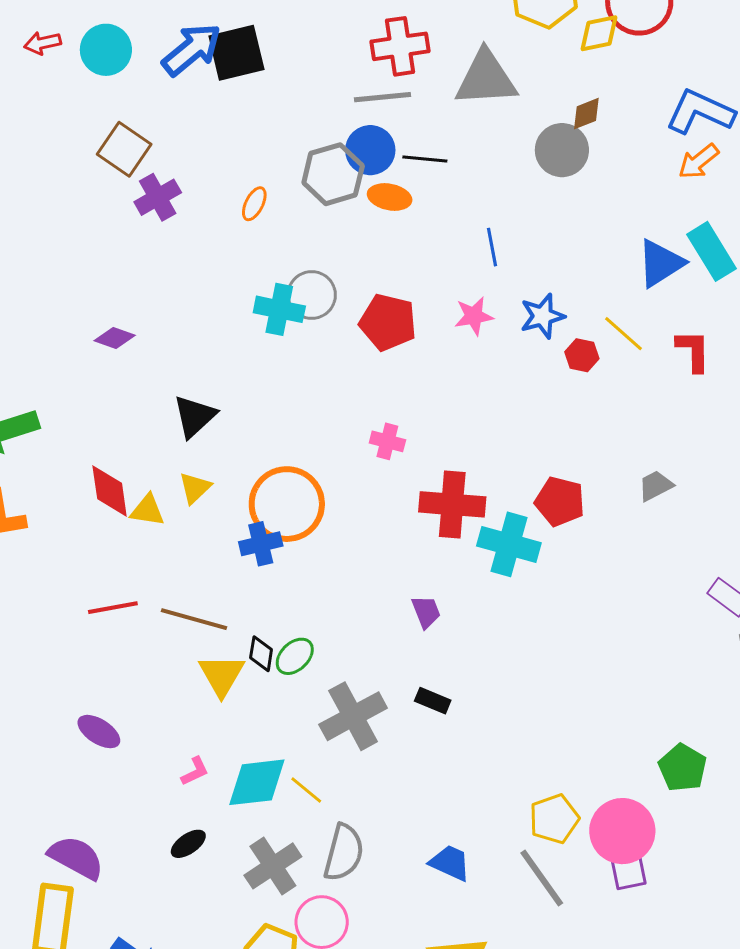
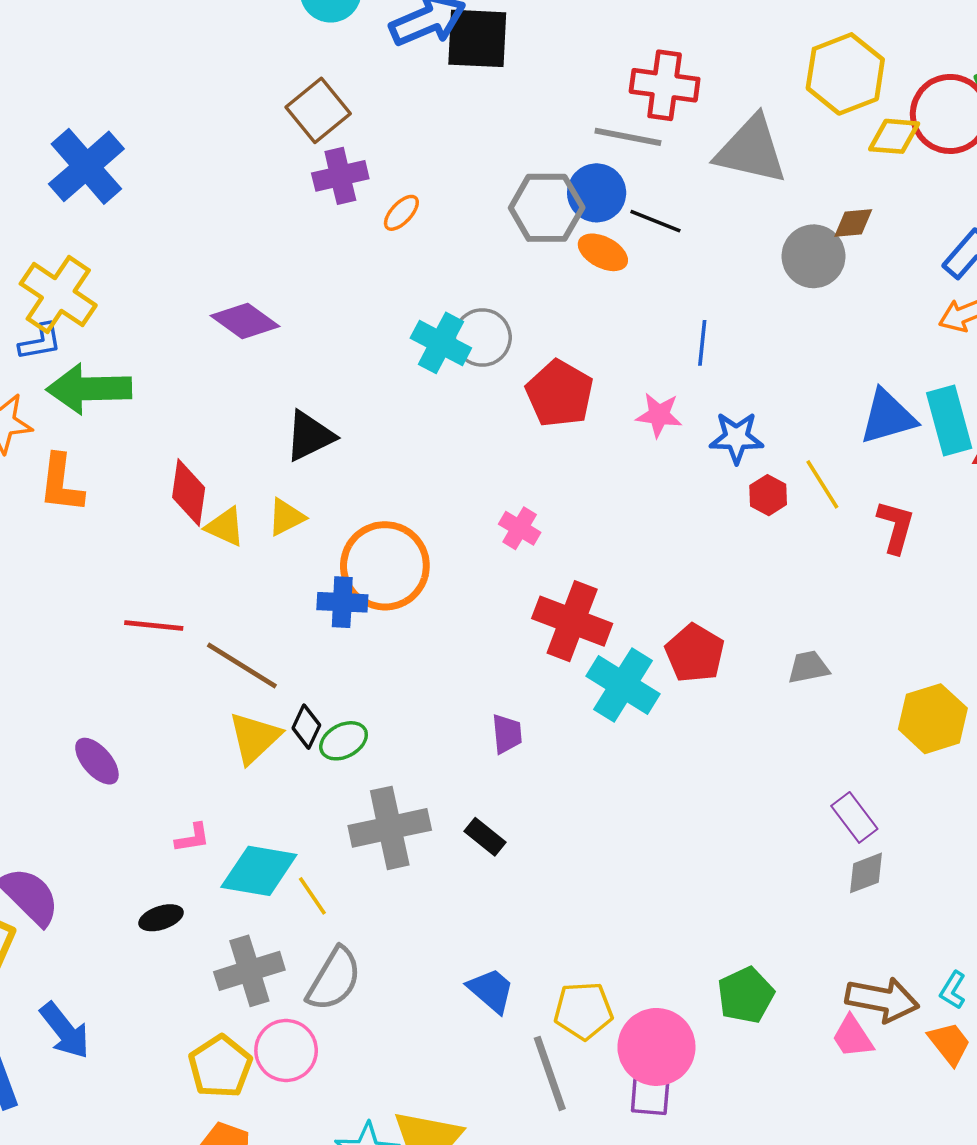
orange ellipse: (254, 204) -> (401, 213), moved
purple diamond: (115, 338) -> (245, 321), size x1.4
blue trapezoid: (450, 863) -> (491, 990), moved

